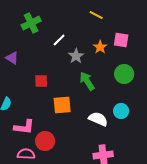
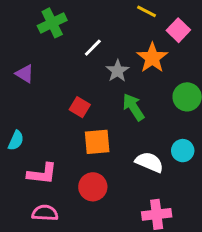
pink square: (121, 40) -> (178, 30), moved, turned 35
orange star: (100, 47) -> (152, 58), size x1.5
red square: (41, 81) -> (80, 107), moved, turned 32
red circle: (45, 141) -> (93, 187), moved

